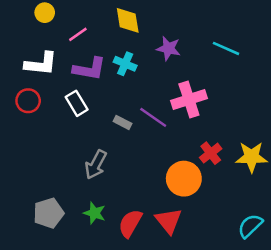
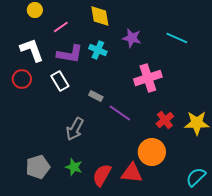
white L-shape: (41, 64) -> (32, 50), turned -116
purple line: (153, 117) -> (120, 113), moved
orange circle: (184, 179) -> (152, 152), moved
red triangle: (169, 221) -> (132, 173), turned -45

